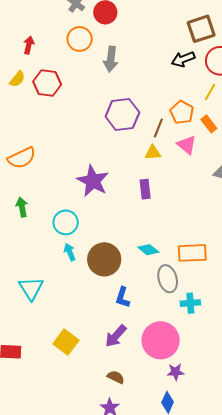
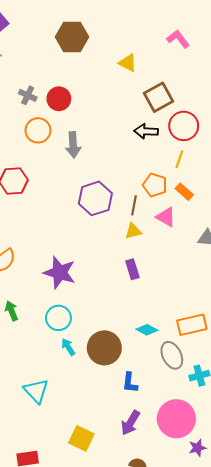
black arrow: (183, 59) -> (146, 131), turned 35
purple star: (93, 181) -> (60, 273), moved

